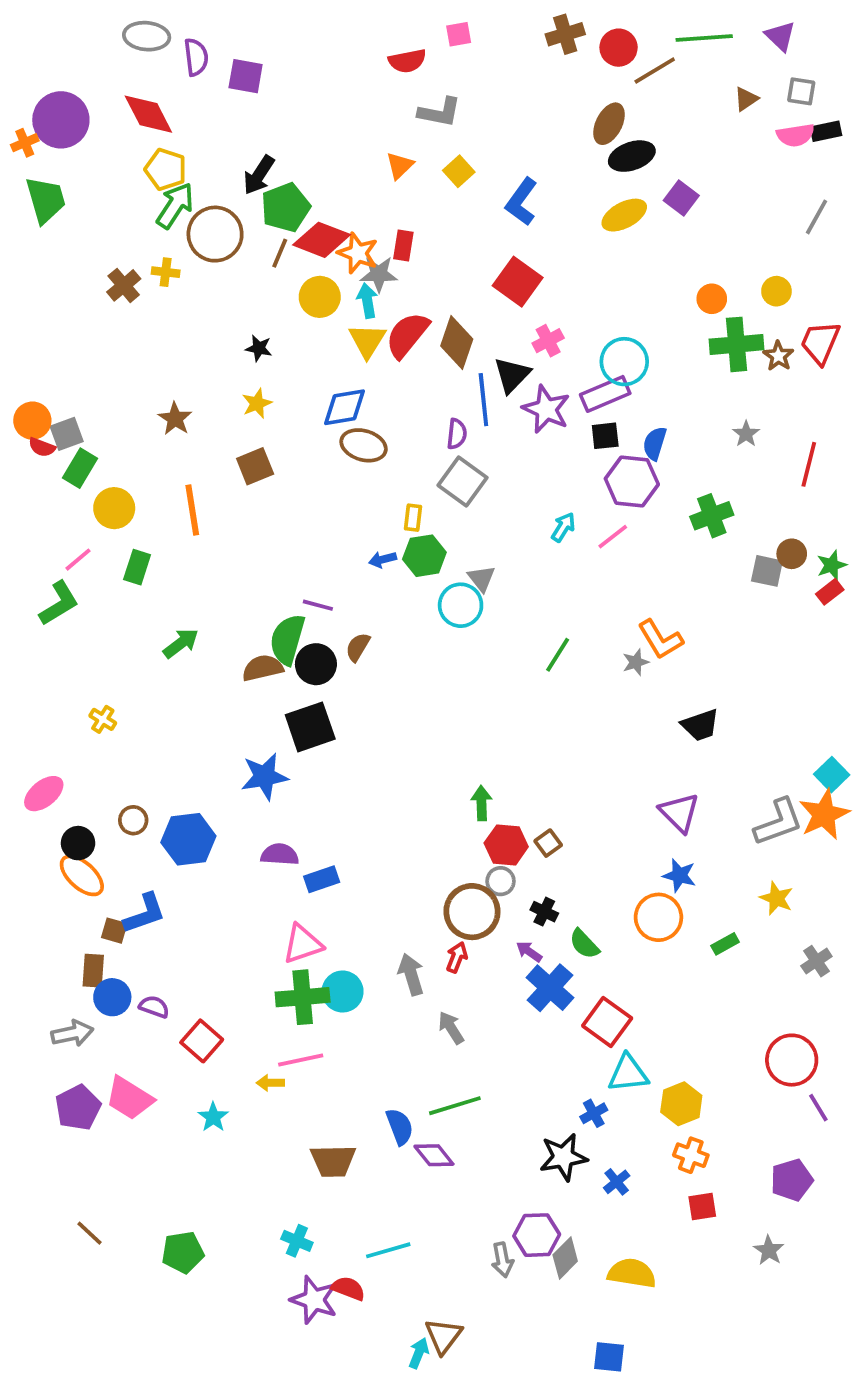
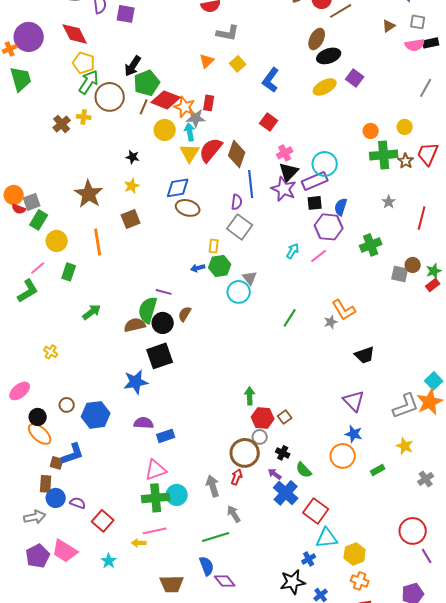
red square: (518, 282) -> (269, 122), size x0.7
black triangle: (512, 375) -> (289, 172), moved
brown star: (175, 419) -> (89, 194), size x1.6
green line: (455, 1106) -> (216, 537), moved

